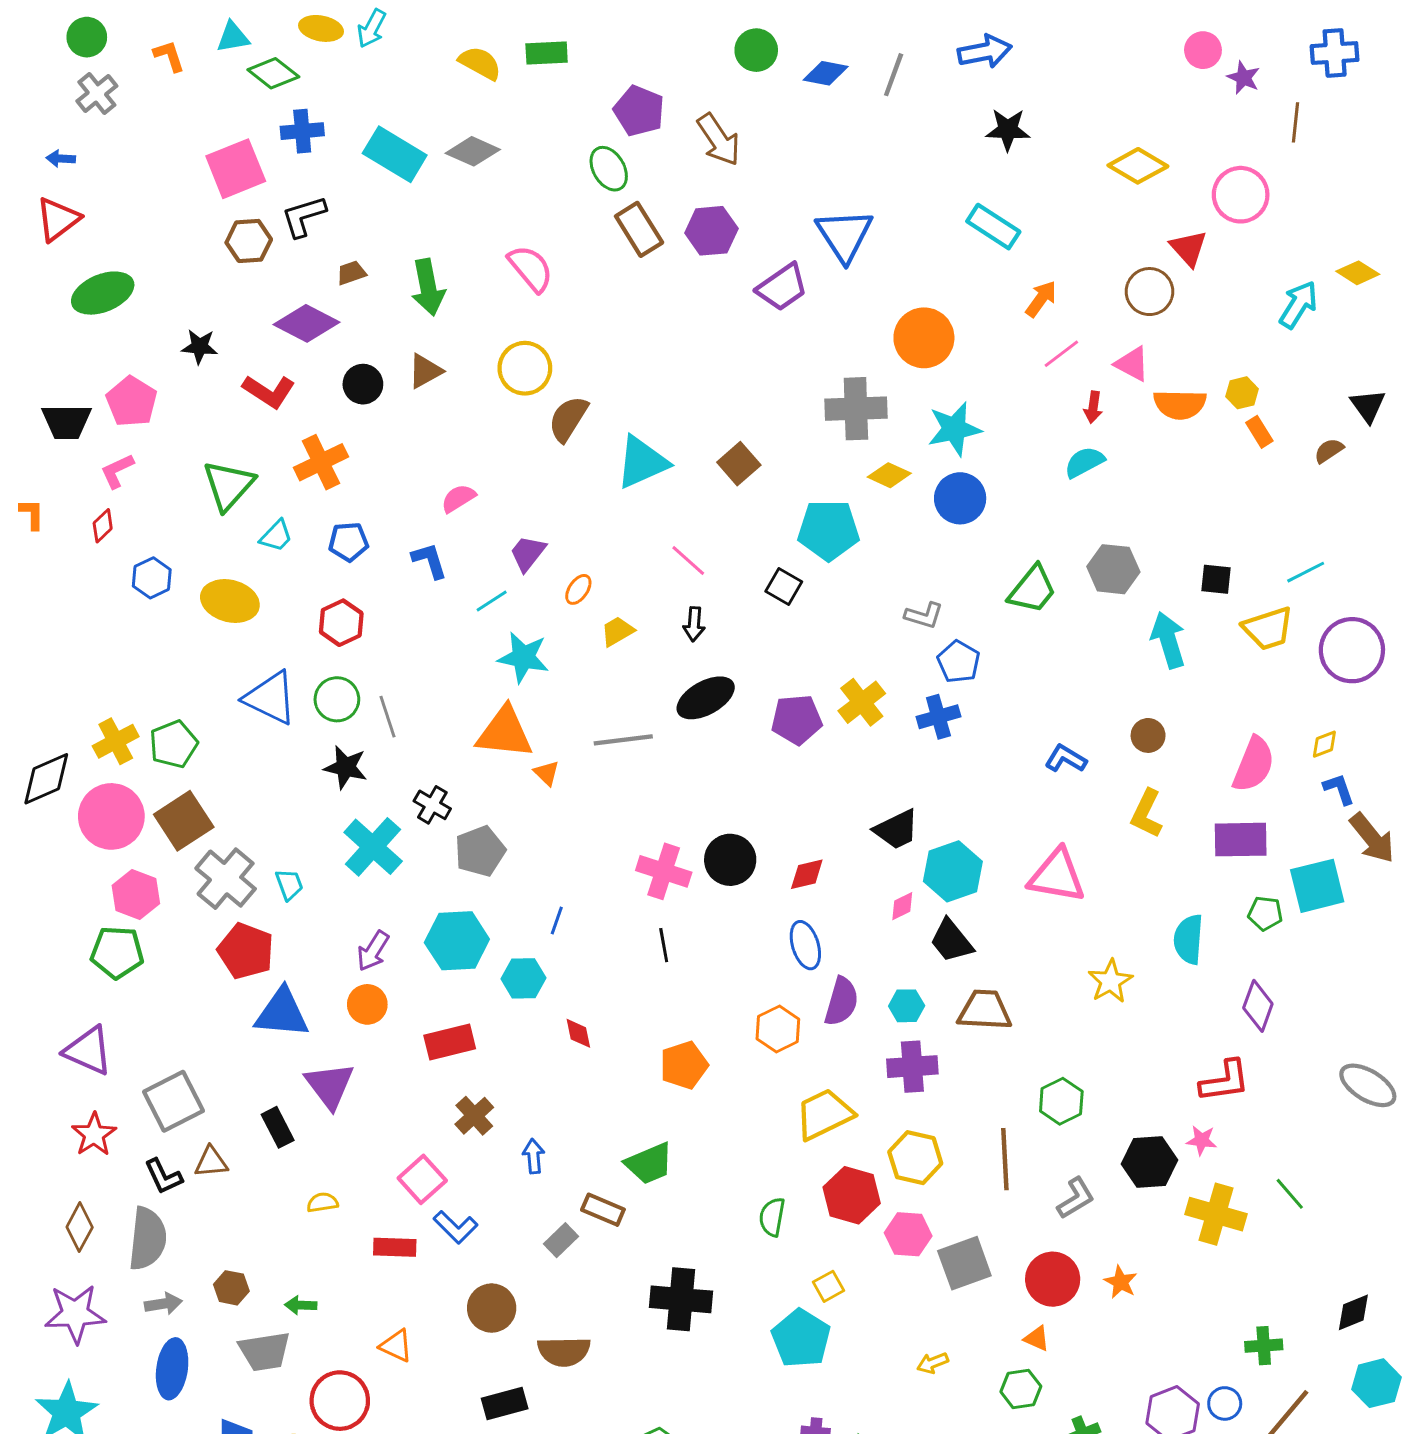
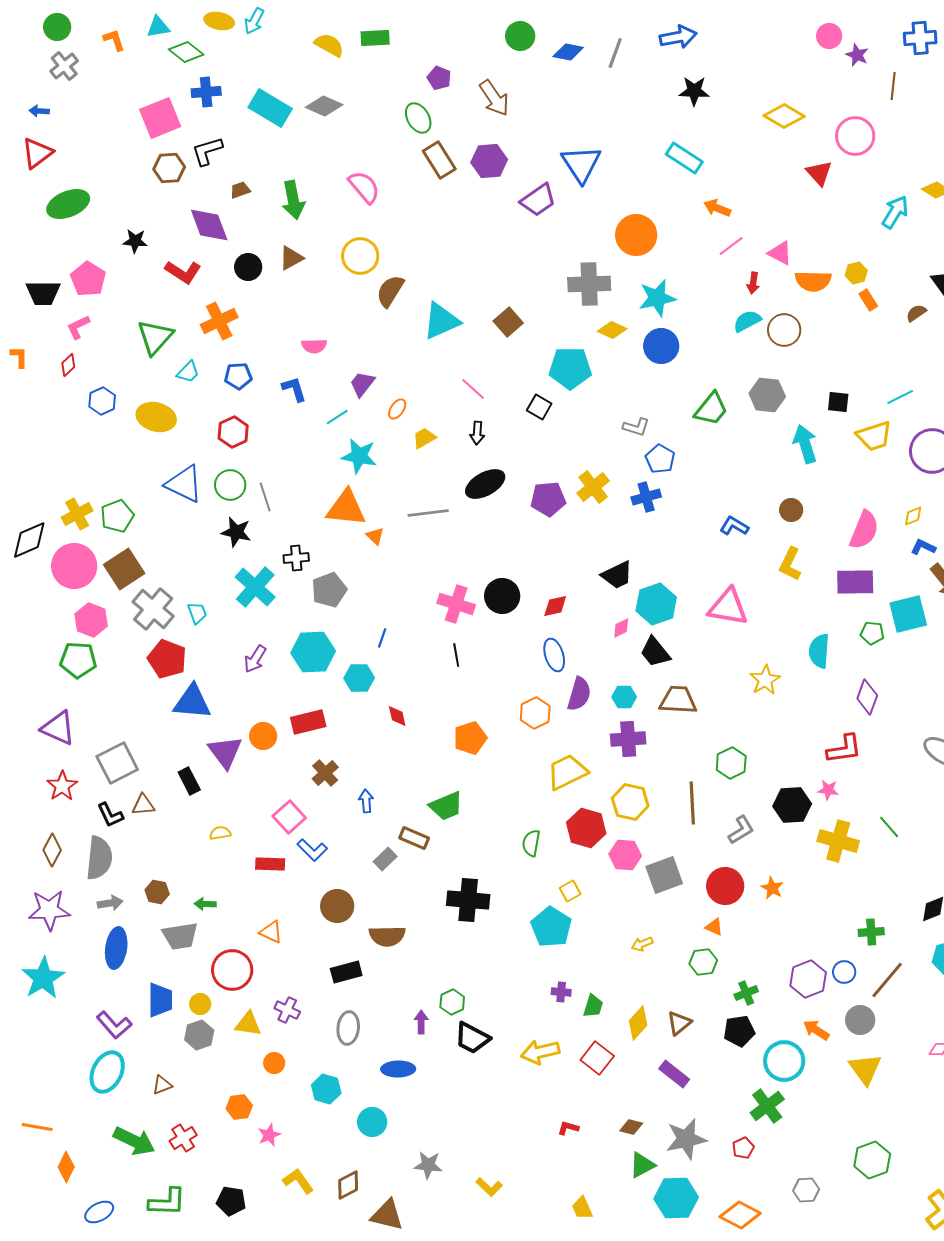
purple pentagon: (639, 111) -> (439, 78), size x0.7
brown circle: (1149, 292) -> (784, 330), moved
orange arrow: (1041, 299) -> (717, 208), turned -104
purple diamond: (307, 323) -> (209, 225), turned 42
pink semicircle: (458, 498) -> (314, 346), turned -150
blue L-shape: (1339, 789) -> (923, 547), turned -45
black cross: (432, 805) -> (296, 558), turned -35
orange circle: (367, 1004) -> (263, 736), moved

